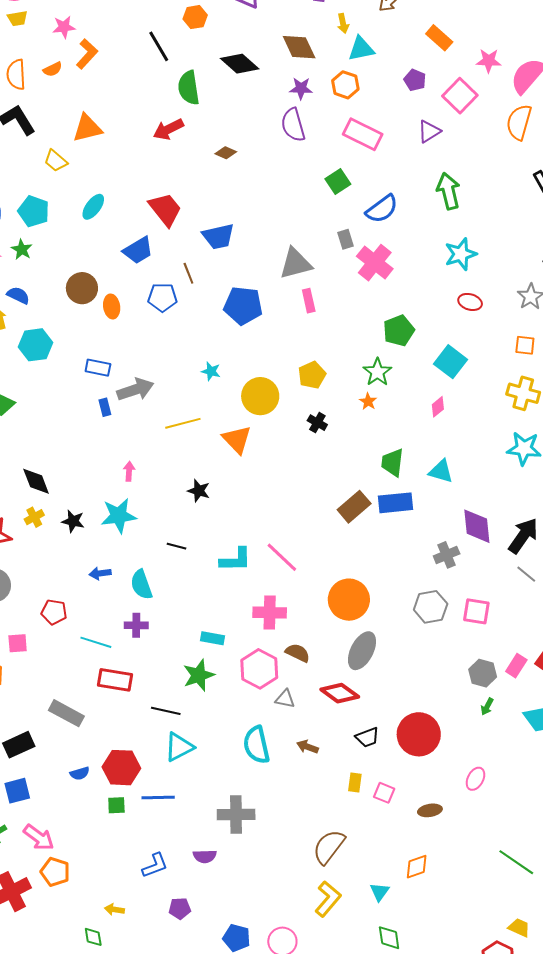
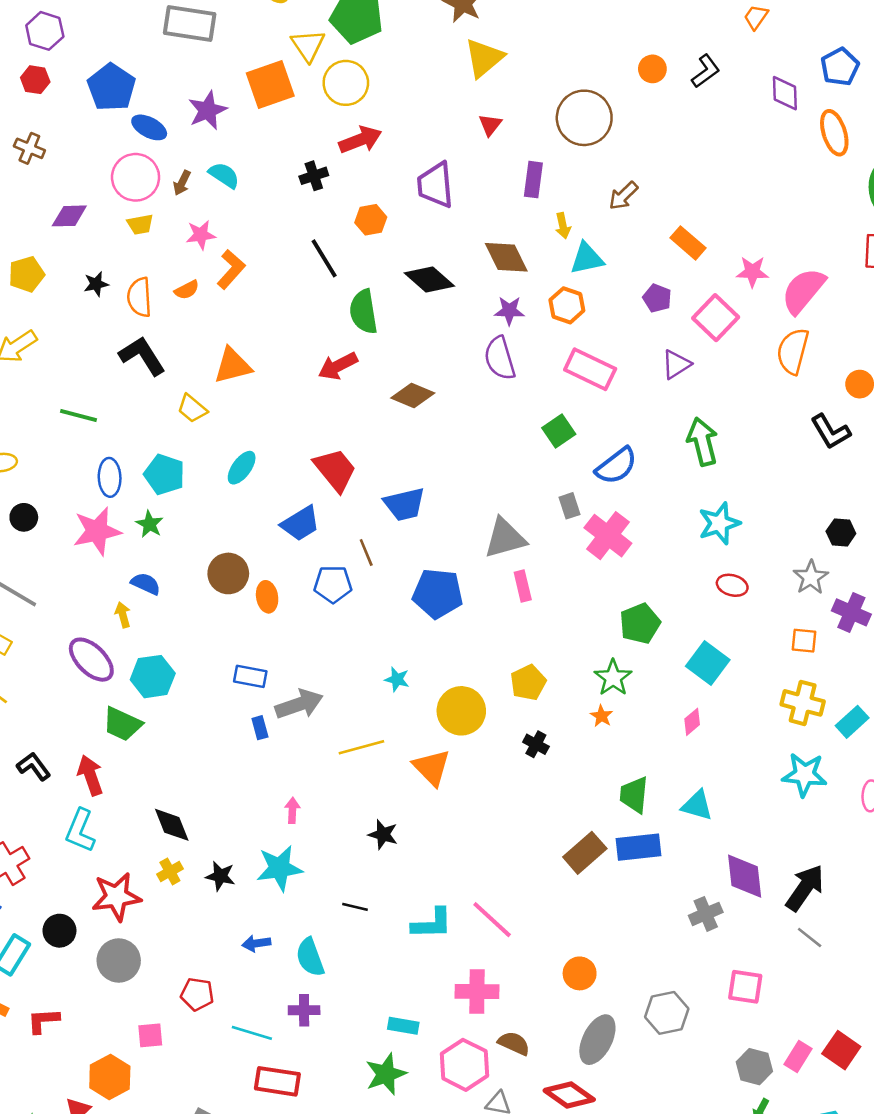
brown diamond: (226, 153) -> (413, 396), size x1.5
cyan hexagon: (35, 345) -> (153, 677), moved
orange circle: (349, 600) -> (580, 973), size x0.6
gray hexagon: (431, 607) -> (667, 1013), moved

